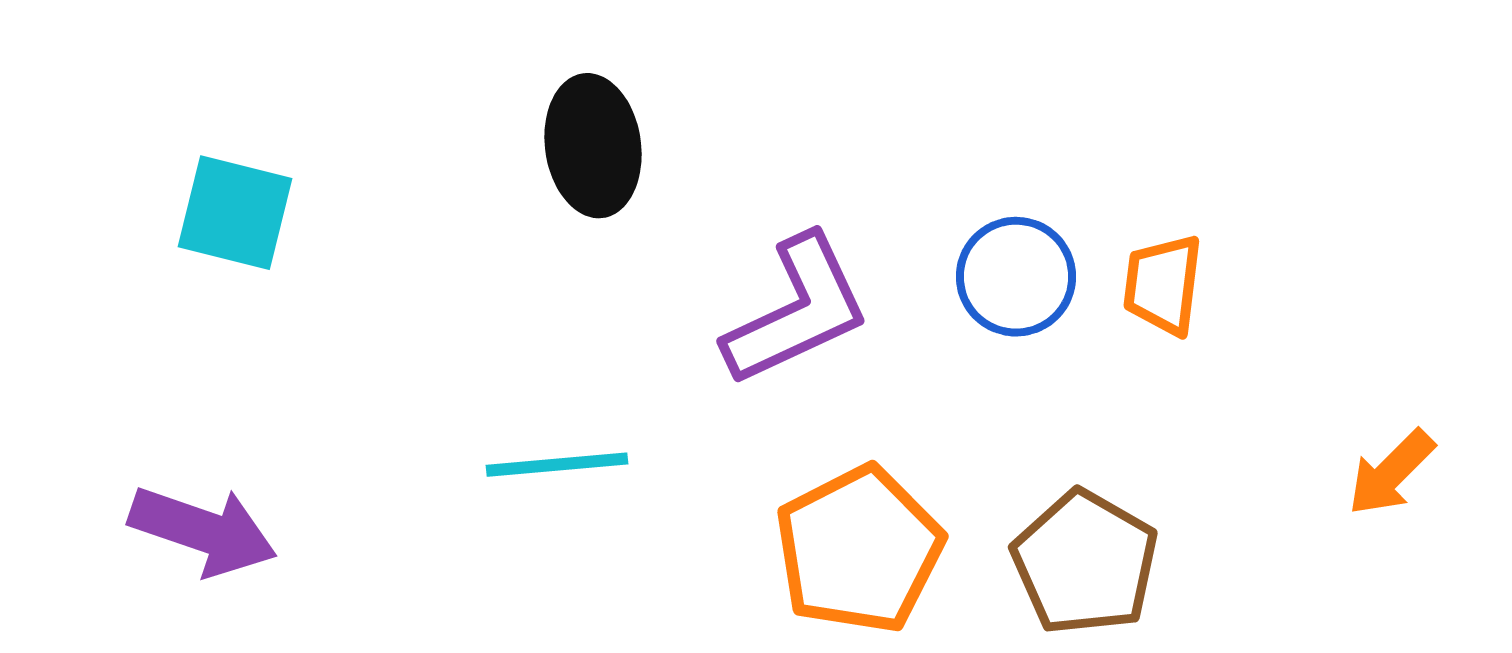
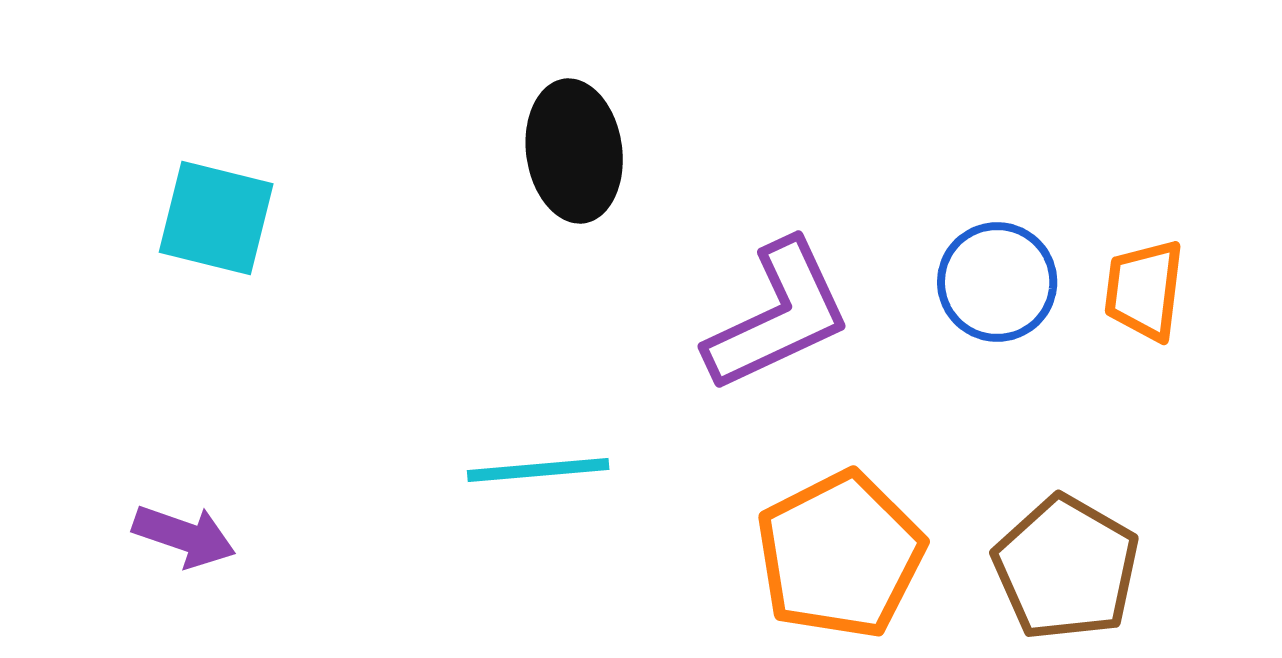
purple arrow: (203, 531) -> (184, 536), size x0.7

